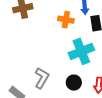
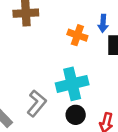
cyan cross: (81, 51) -> (72, 84), moved

